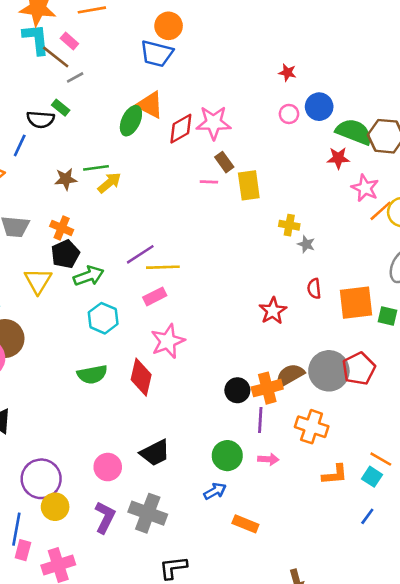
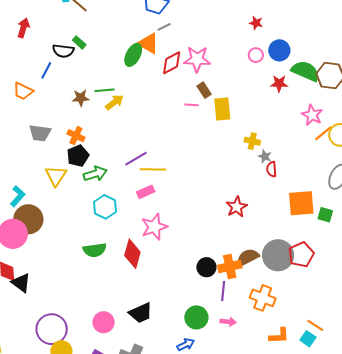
gray line: (75, 77) -> (164, 27), moved
red star: (338, 158) -> (279, 84), moved
red semicircle: (314, 289) -> (272, 169), moved

